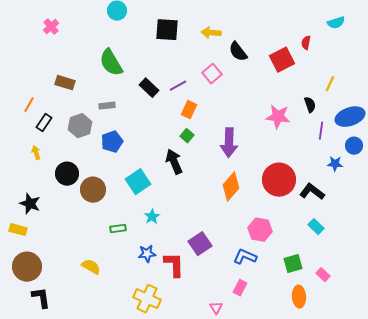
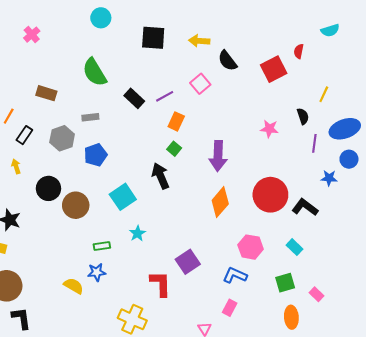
pink star: (278, 117) -> (269, 129), size x0.7
cyan rectangle: (316, 227) -> (295, 247), moved
blue star: (147, 254) -> (97, 272), moved

